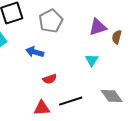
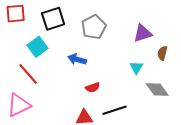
brown semicircle: (117, 37) -> (162, 53), moved
gray diamond: (112, 96) -> (157, 90), moved

